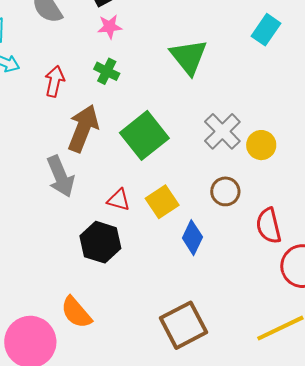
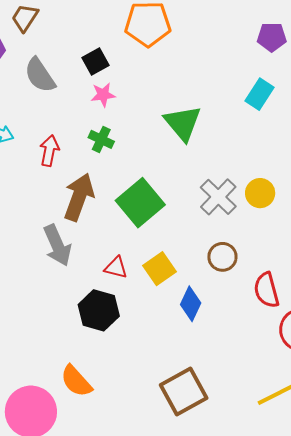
yellow circle: (261, 145) -> (260, 193), moved

